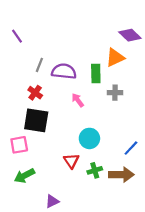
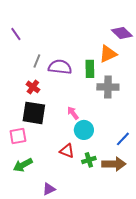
gray cross: (115, 93) -> (108, 87), size x1.5
pink arrow: (78, 100) -> (73, 113), moved
red triangle: (71, 161) -> (67, 151), turned -35

